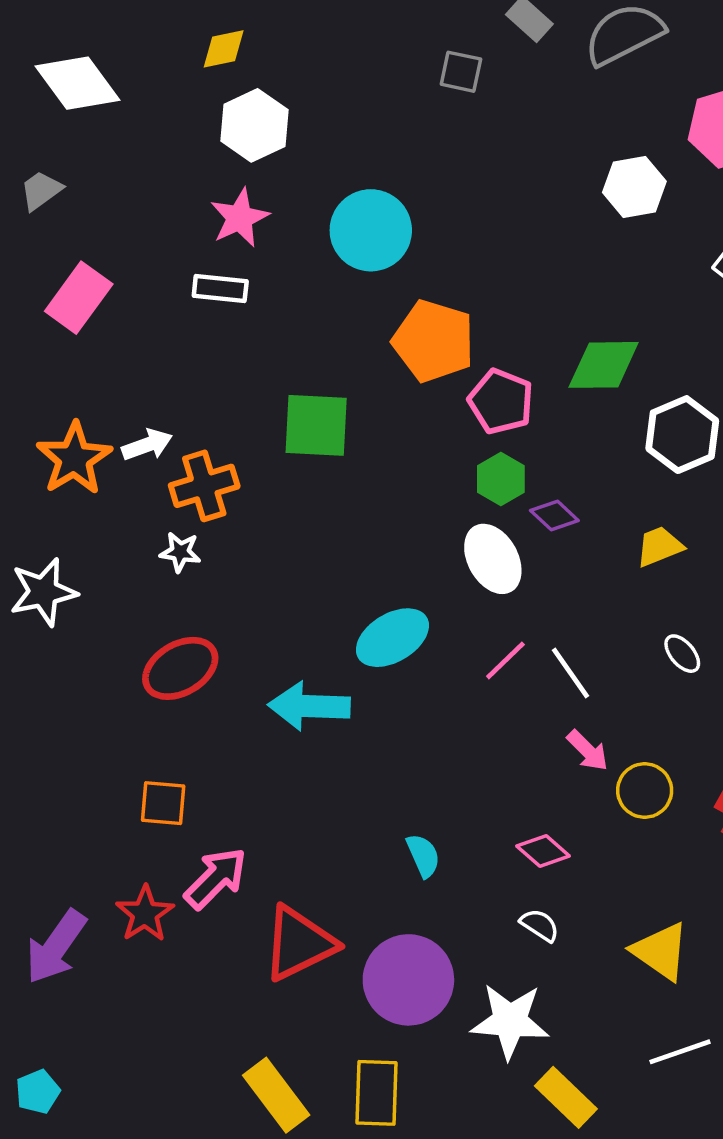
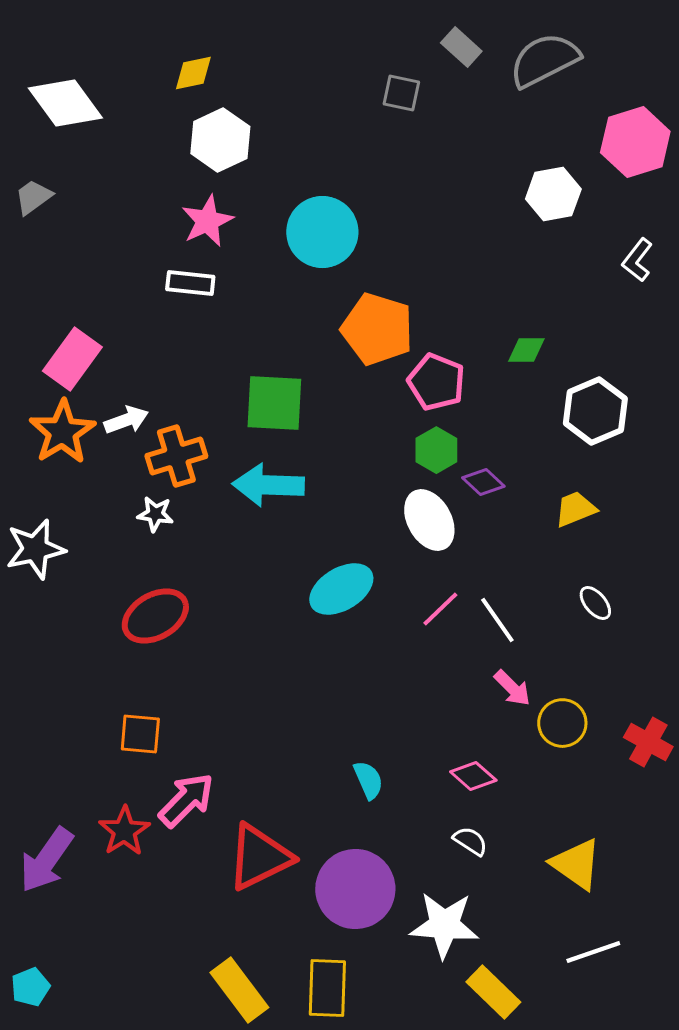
pink rectangle: (79, 298) -> (72, 359), moved
green diamond: (604, 365) -> (526, 350), size x0.6
cyan arrow: (309, 706) -> (268, 485), moved

